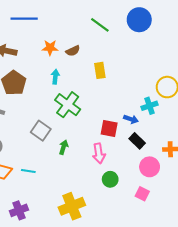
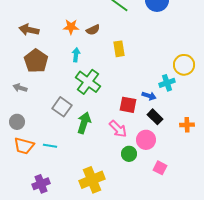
green arrow: (64, 147) -> (84, 123), size x1.5
pink arrow: (99, 153) -> (118, 129), turned -36
pink circle: (150, 167) -> (146, 140), moved

